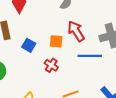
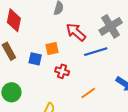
orange square: (56, 41) -> (52, 48), moved

